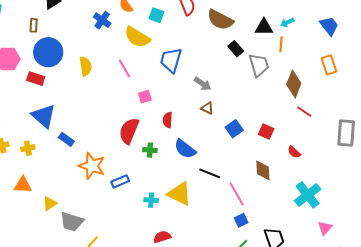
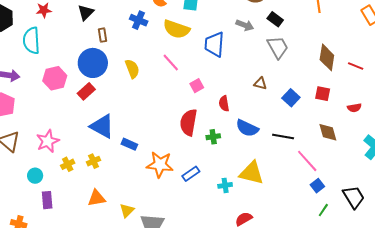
brown rectangle: (34, 25) -> (102, 35), moved
gray trapezoid: (259, 65) -> (278, 47), moved
red rectangle: (36, 79) -> (86, 91), turned -48
gray arrow: (203, 84) -> (245, 25), moved
brown diamond: (294, 84) -> (327, 57), moved
red semicircle: (294, 152) -> (354, 108), turned -40
black line: (210, 173) -> (283, 137), moved

